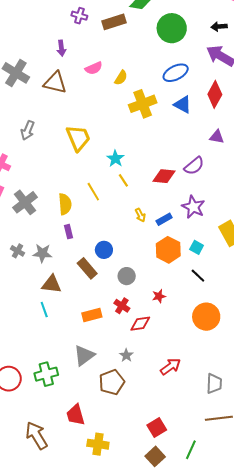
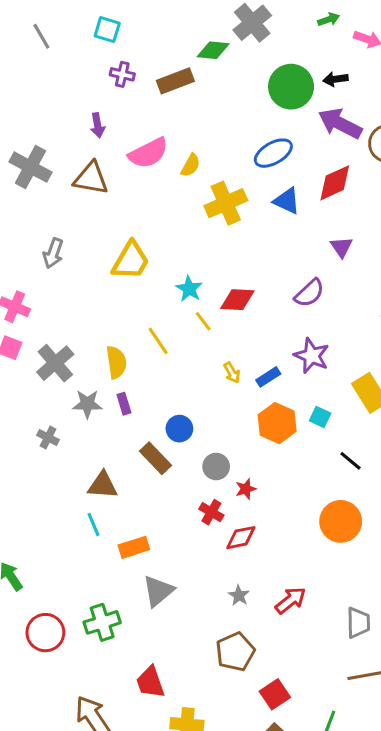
green circle: (172, 28) -> (291, 87), moved
pink semicircle: (94, 68) -> (148, 153), size x1.5
red diamond: (215, 94) -> (335, 183), turned 40
purple triangle: (217, 137) -> (342, 247), turned 49
yellow trapezoid: (78, 138) -> (131, 261), turned 56
red diamond: (164, 176) -> (237, 300), moved
gray star: (42, 253) -> (87, 404), moved
black line: (198, 276) -> (350, 461), moved
red star: (159, 296) -> (246, 489), moved
orange rectangle: (92, 315) -> (134, 547), moved
gray star: (126, 355) -> (239, 595), moved
brown pentagon: (112, 382) -> (235, 652), moved

